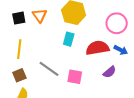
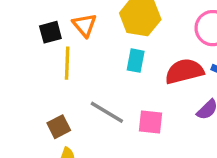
yellow line: (19, 49) -> (67, 63), moved

